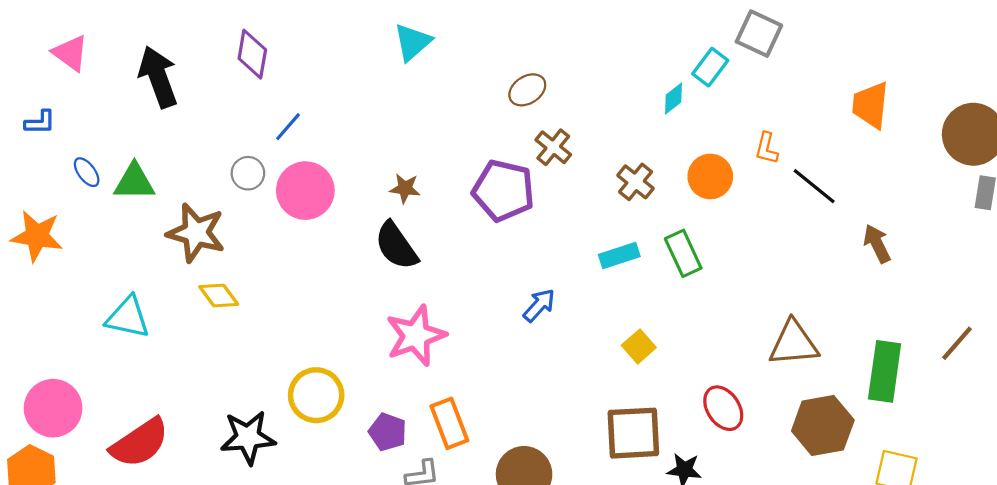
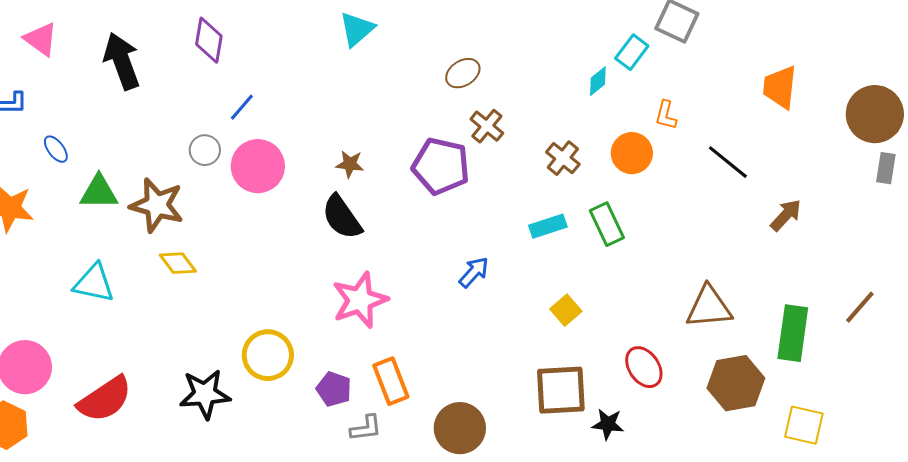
orange L-shape: (767, 148) -> (666, 115), moved
green triangle: (134, 182) -> (99, 192), moved
brown arrow: (877, 244) -> (786, 215), turned 69

